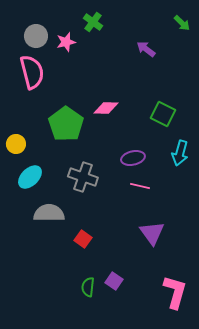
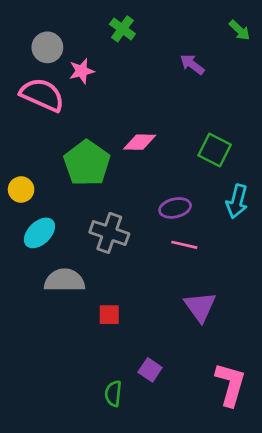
pink star: (66, 42) -> (82, 71), moved
pink semicircle: (32, 72) -> (42, 95), turned -52
red square: (83, 239) -> (109, 315), turned -36
green semicircle: (88, 287) -> (113, 394), moved

